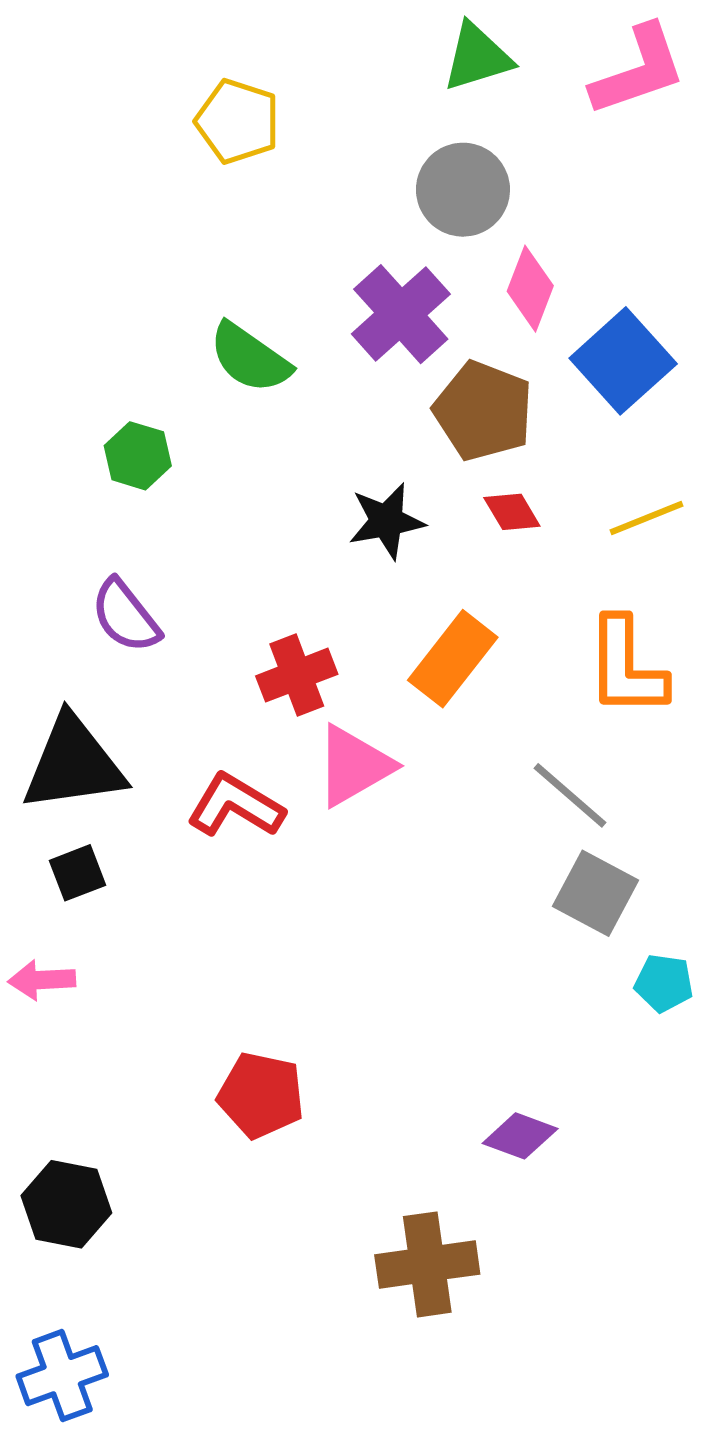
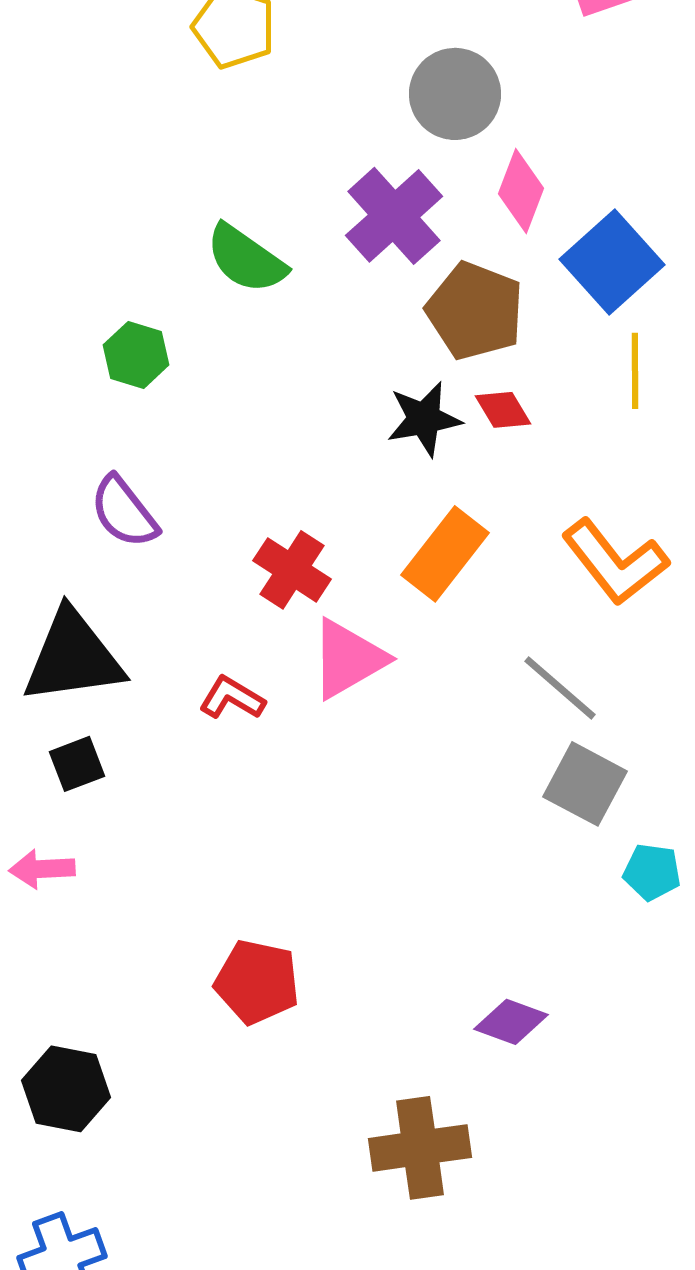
yellow line: (647, 518) -> (635, 371), moved, turned -68
black star: (386, 521) -> (424, 419), moved
orange L-shape: (626, 667) -> (615, 562), turned -38
red cross: (297, 675) -> (292, 570), turned -36
red L-shape: (236, 806) -> (232, 698), size x0.7

